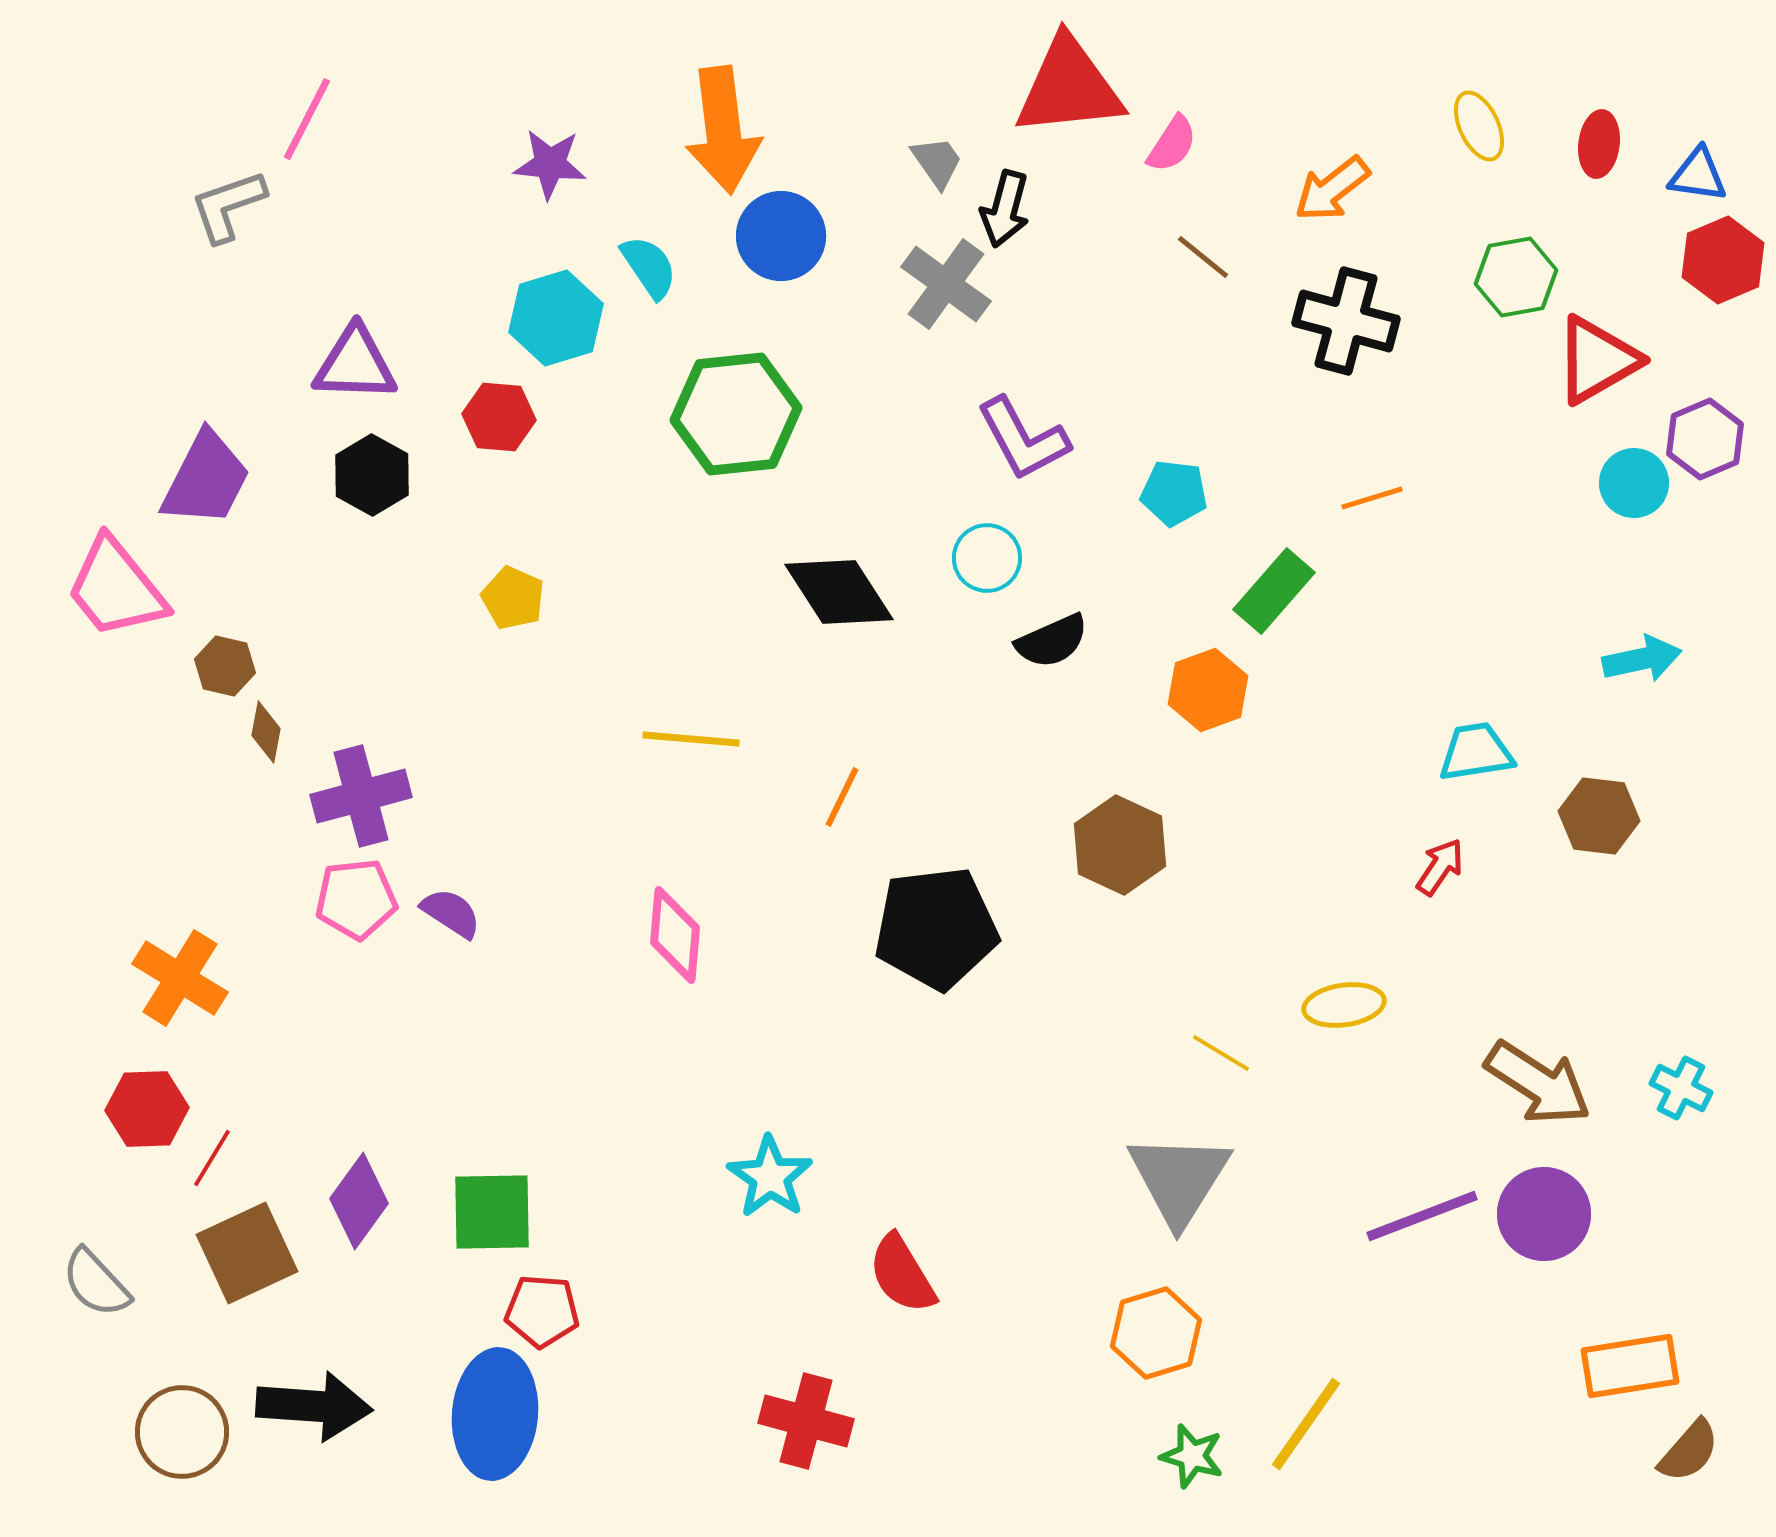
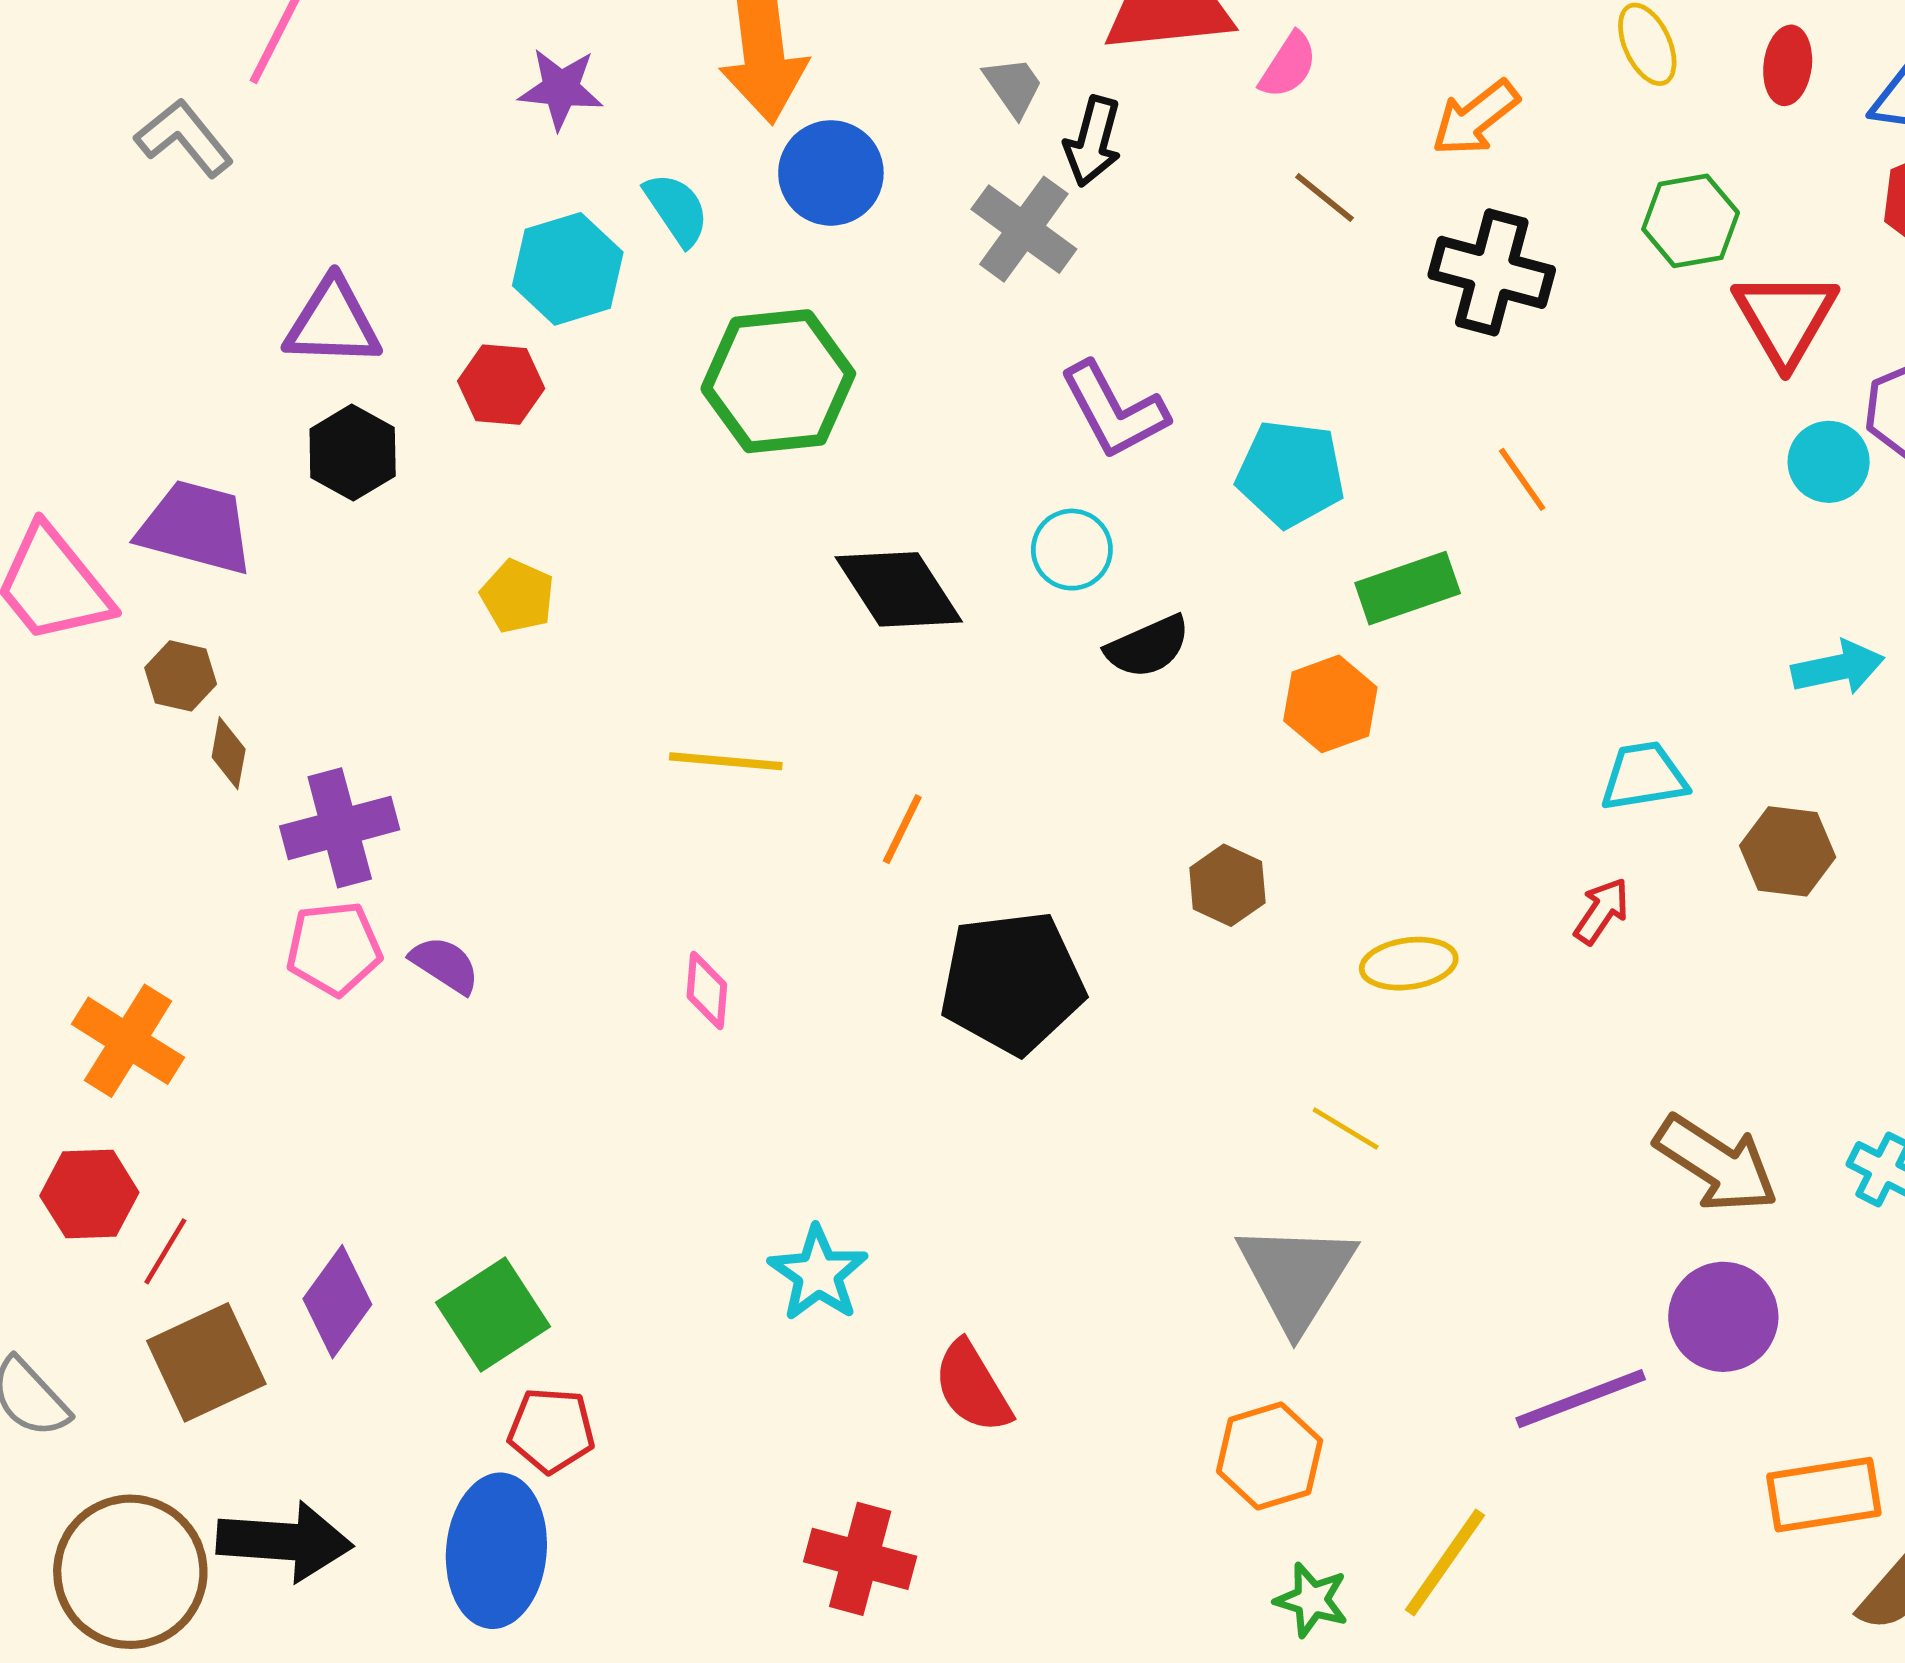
gray L-shape: (228, 206) -> (184, 138), turned 70
red triangle: (1597, 360) -> (1785, 318), turned -30
purple trapezoid: (206, 479) -> (196, 527), moved, turned -102
cyan pentagon: (1174, 493) -> (1291, 474), size x1.4
orange line: (1372, 498) -> (1522, 479), turned 72
green rectangle: (1274, 591) -> (1408, 588), turned 30
brown hexagon: (1120, 845) -> (1227, 885), size x0.7
pink diamond: (675, 935) -> (707, 991), size x0.7
yellow ellipse: (1344, 1005) -> (1409, 964), moved
green square: (492, 1212) -> (493, 1314), turned -32
purple line: (1422, 1216) -> (1581, 1399), moved
brown circle: (182, 1432) -> (130, 1572), size x1.4

